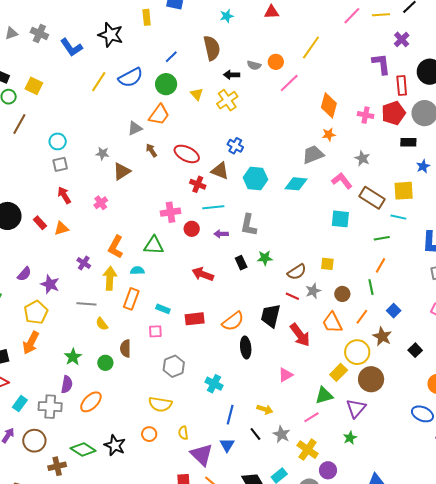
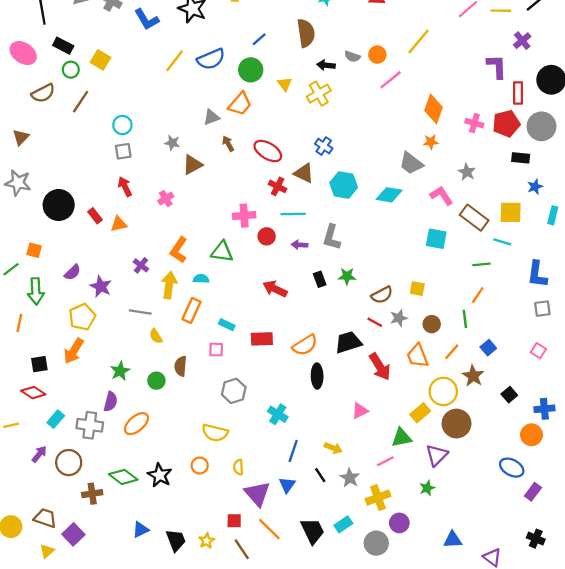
gray trapezoid: (313, 155) -> (411, 163), turned -125
black trapezoid: (271, 316) -> (348, 342), turned 55
yellow cross: (308, 450) -> (378, 498), turned 30

